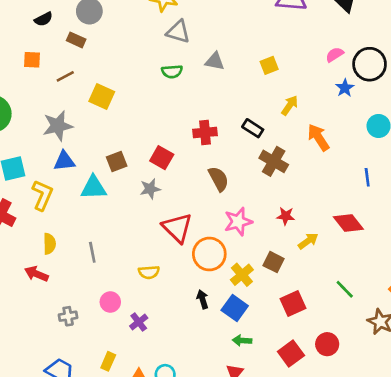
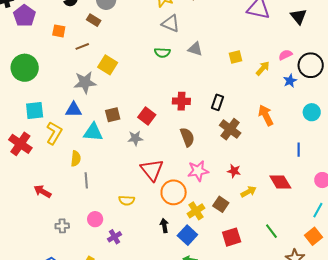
yellow arrow: (290, 105) -> (263, 68), moved
gray star: (58, 126) -> (85, 82), moved
black rectangle: (253, 128) -> (217, 102), turned 70
yellow semicircle: (49, 244) -> (76, 159), moved

